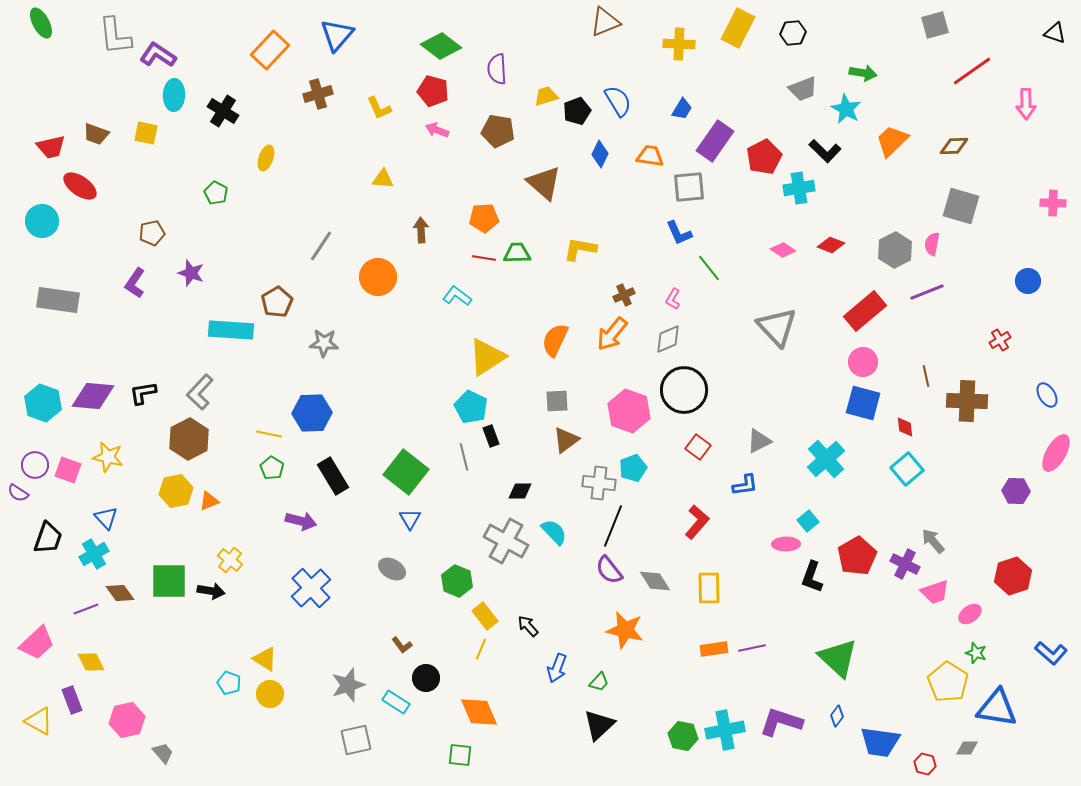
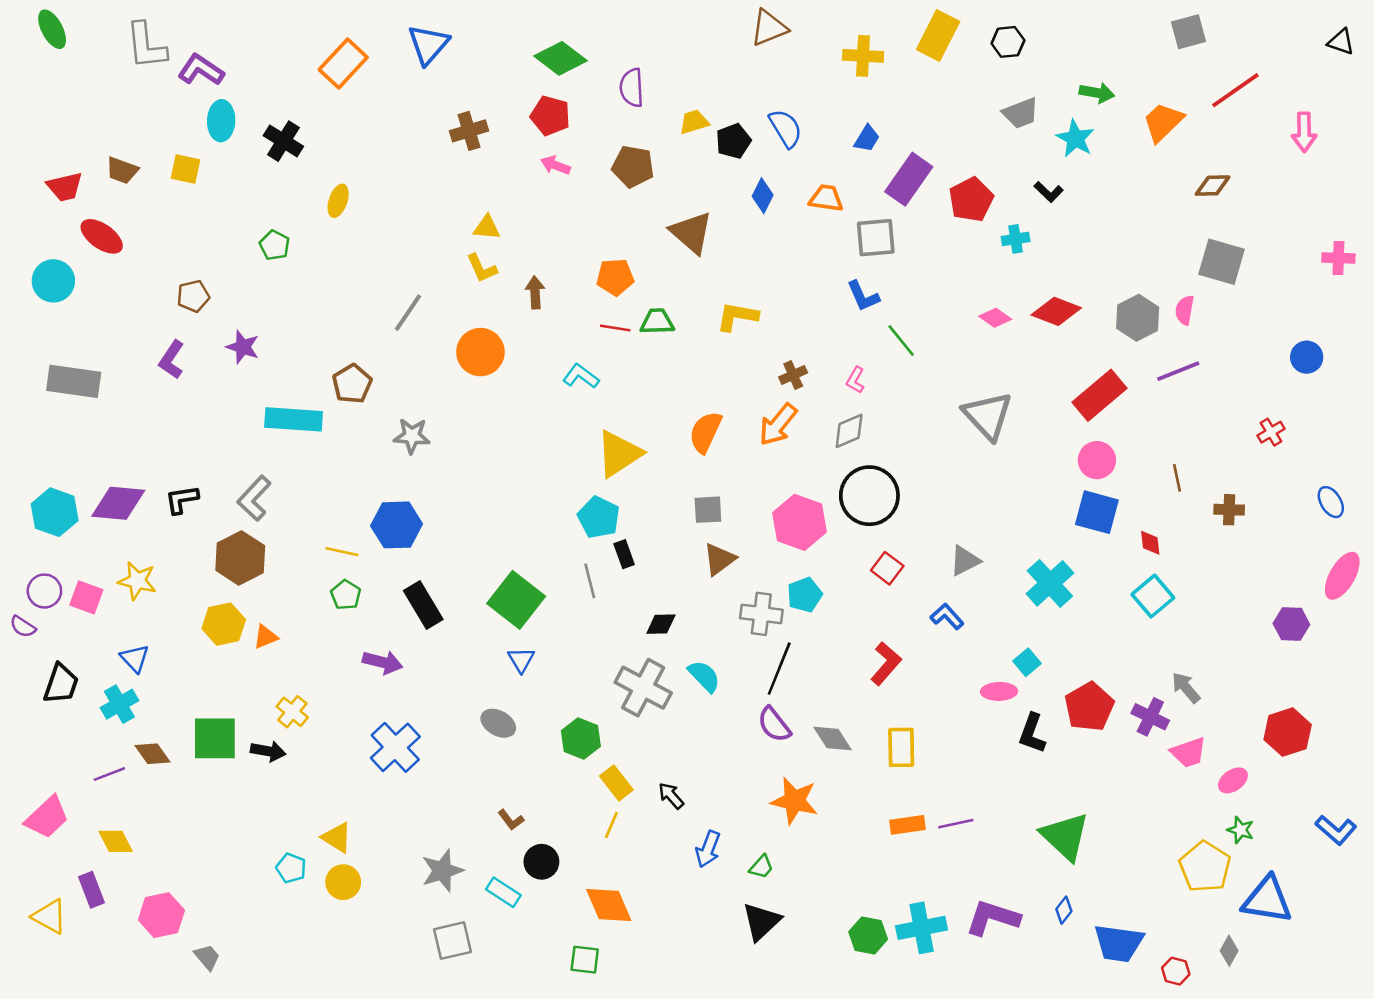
brown cross: (318, 94) -> (469, 131), moved
yellow L-shape: (379, 108) -> (482, 268), moved
orange trapezoid: (892, 141) -> (1163, 122), moved
black L-shape: (825, 151) -> (1049, 192), size x0.7
cyan cross: (799, 188) -> (1016, 239), size x0.7
red diamond: (831, 245) -> (1056, 311), size x1.4
brown cross: (967, 401) -> (1229, 510), size x0.6
blue L-shape: (745, 485) -> (947, 616), turned -124
gray diamond: (967, 748) -> (1229, 951), turned -60

